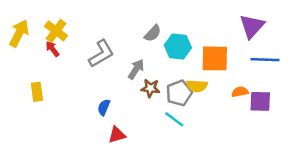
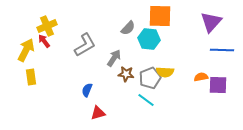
yellow cross: (56, 31) -> (47, 26), turned 30
yellow arrow: (19, 33) -> (26, 50), moved
orange square: (215, 58) -> (160, 16), moved

